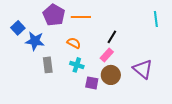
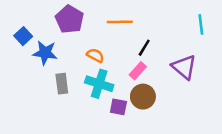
orange line: (81, 17) -> (120, 22), moved
cyan cross: (77, 65) -> (99, 84), size x1.5
purple triangle: (143, 69) -> (184, 67), moved

